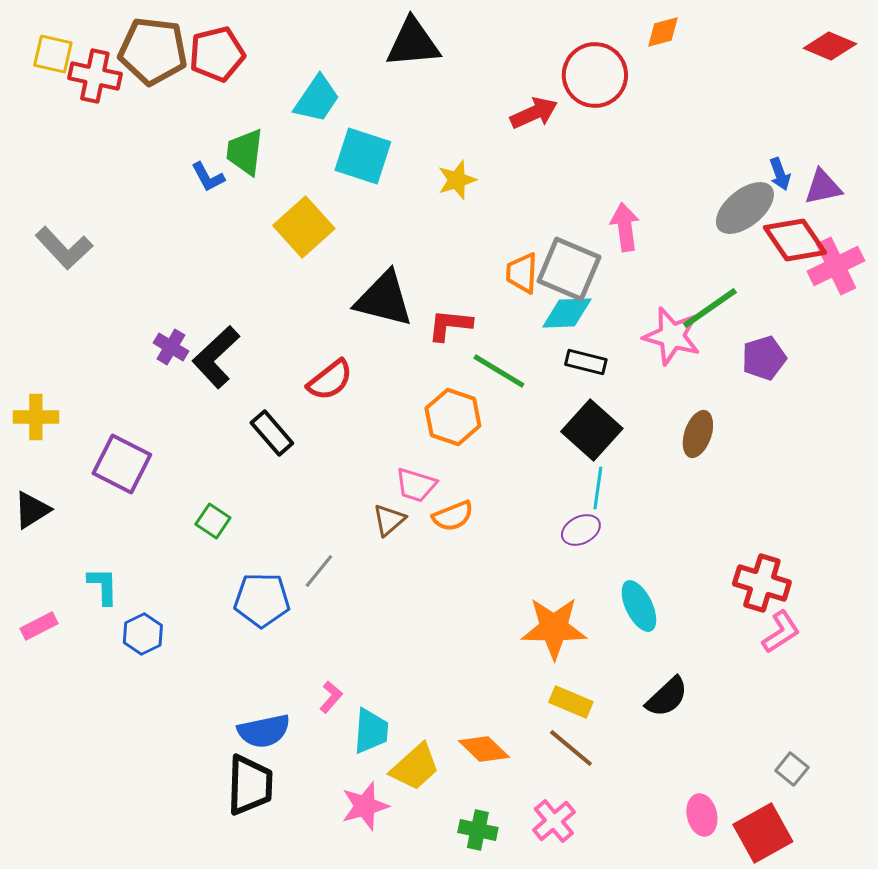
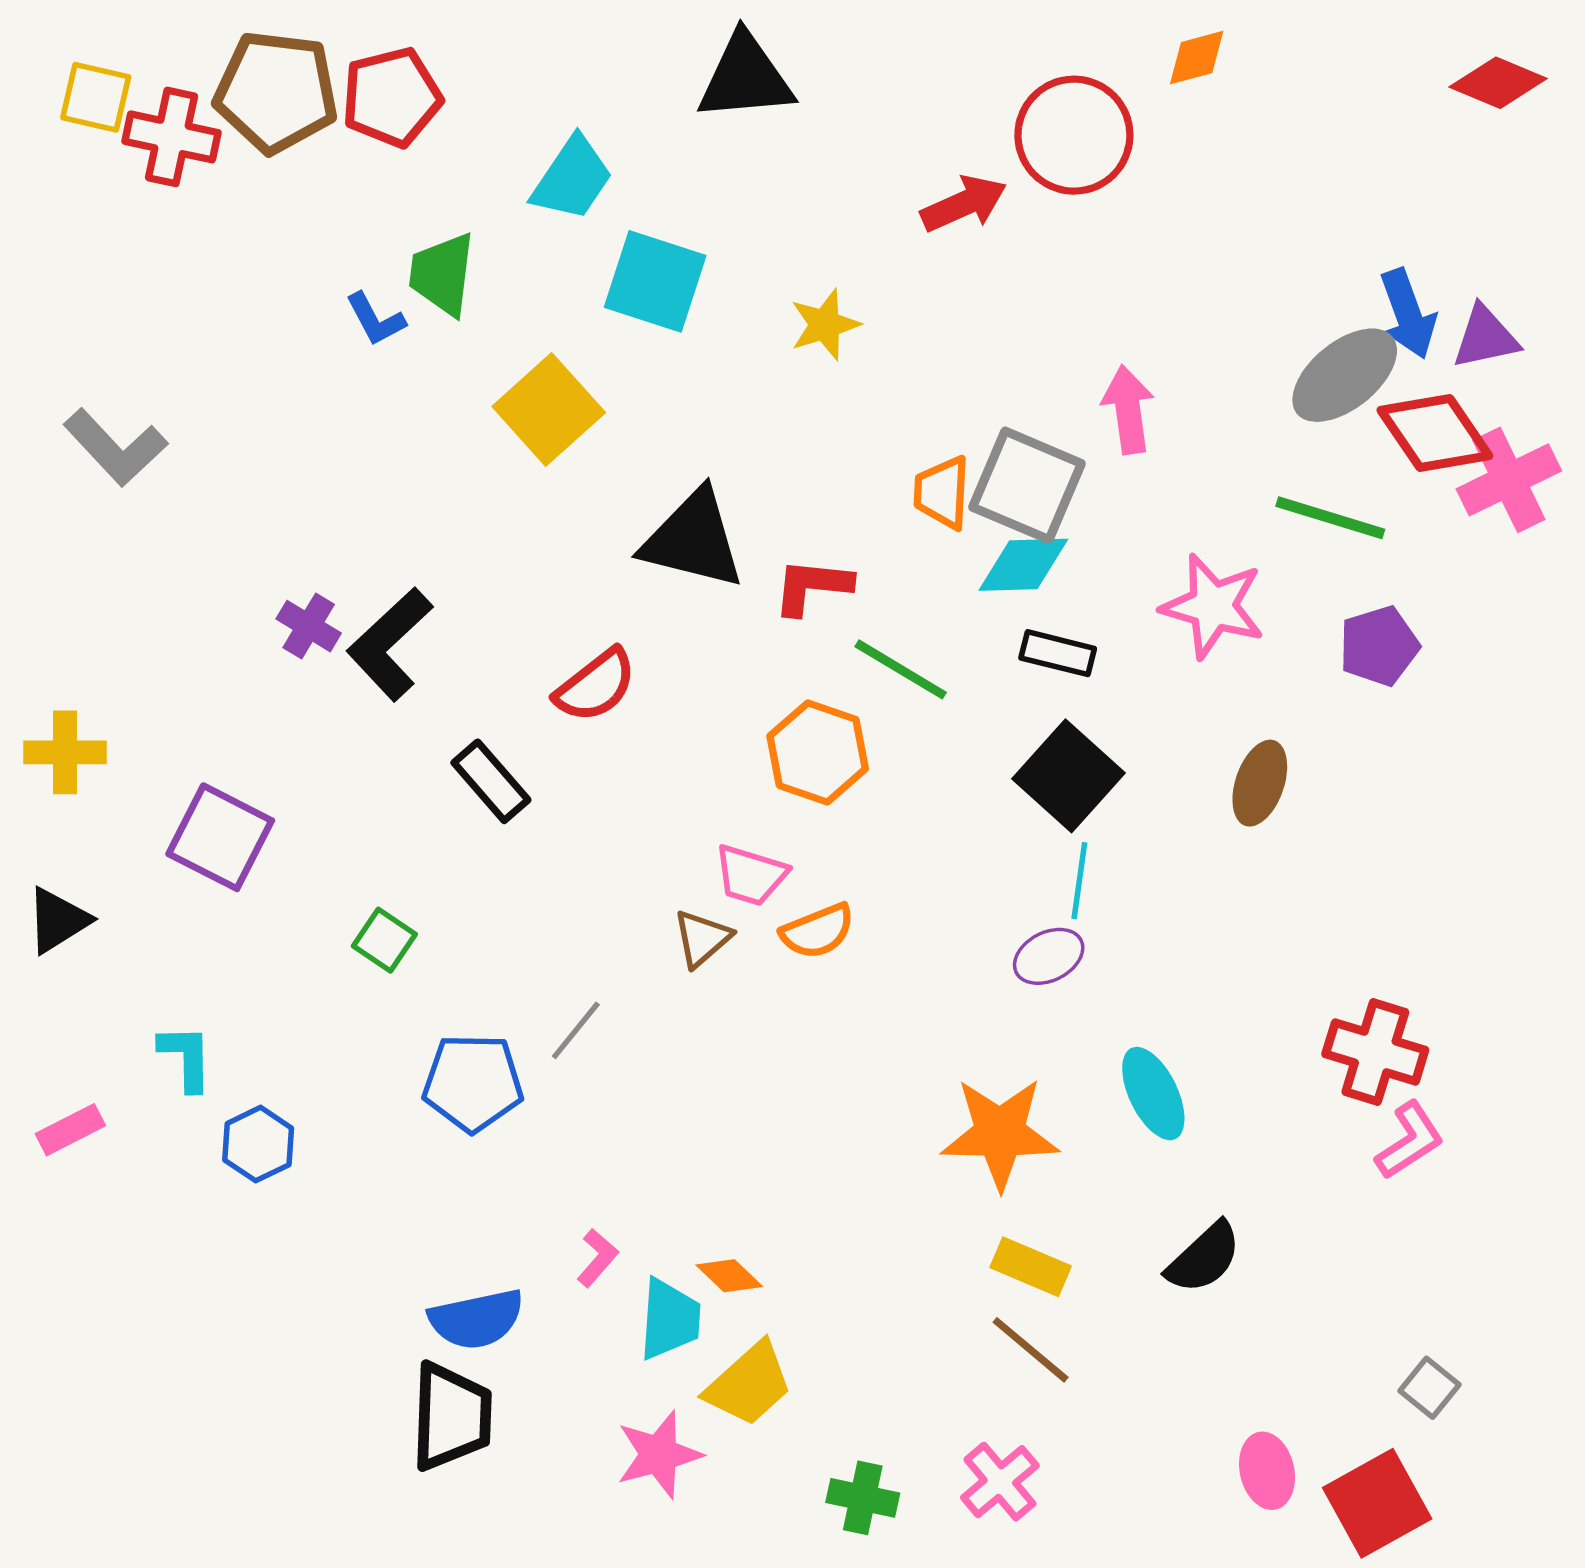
blue arrow: (780, 174) -> (1408, 314), size x1.5
green line: (710, 308) -> (1330, 518), moved, turned 52
orange diamond: (484, 749) -> (729, 1276), moved, size x0.7

